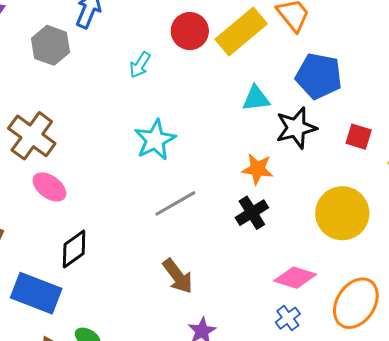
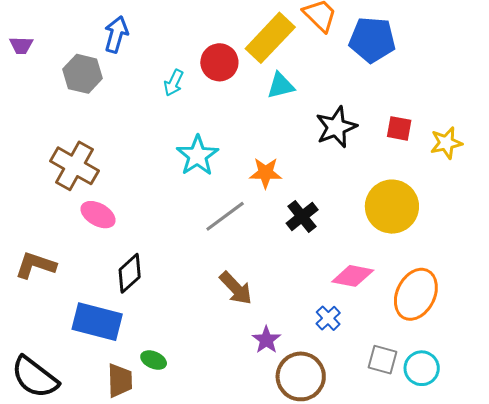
red circle: (190, 31) -> (219, 62), moved
blue pentagon: (319, 76) -> (372, 40), moved
cyan triangle: (256, 98) -> (281, 86), moved
orange star: (258, 169) -> (266, 173), moved
blue cross: (288, 318) -> (328, 318), moved

